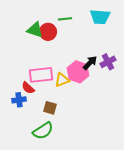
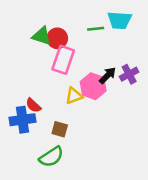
green line: (65, 19) -> (96, 29), moved
pink rectangle: (41, 75) -> (63, 60), moved, turned -65
blue cross: (19, 100) -> (23, 120), size x1.5

